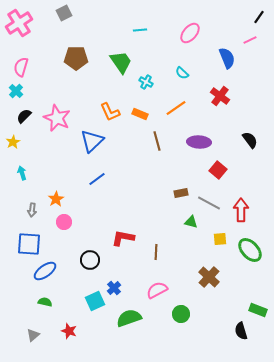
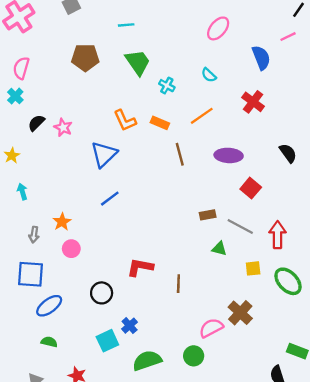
cyan line: (140, 30) -> (126, 25), moved
black semicircle: (24, 116) -> (36, 123), moved
pink star: (57, 118) -> (63, 127), size x0.6
pink semicircle: (157, 290) -> (211, 328), moved
green circle: (181, 314) -> (194, 356), moved

